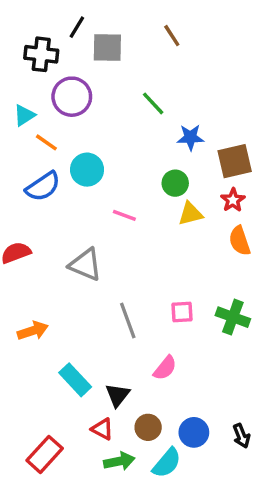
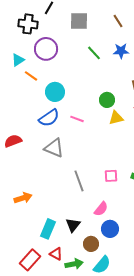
brown line: (172, 36) -> (118, 21), moved
gray square: (107, 47) -> (79, 21), moved
blue star: (190, 137) -> (121, 51), moved
blue semicircle: (43, 187) -> (49, 118), moved
orange arrow: (33, 331) -> (23, 198), moved
cyan rectangle: (75, 380) -> (48, 229), moved, turned 66
red triangle: (102, 429) -> (56, 254), moved
blue circle: (194, 432) -> (110, 229), moved

